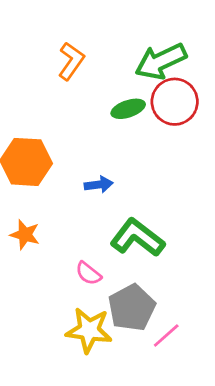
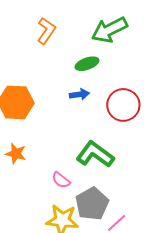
red circle: (175, 102) -> (123, 105), moved
blue arrow: (99, 185) -> (79, 94), moved

